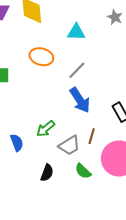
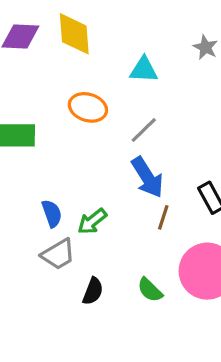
brown line: (92, 136) -> (163, 217), moved
blue semicircle: (17, 143) -> (52, 213), moved
gray trapezoid: (69, 145) -> (58, 254), moved

